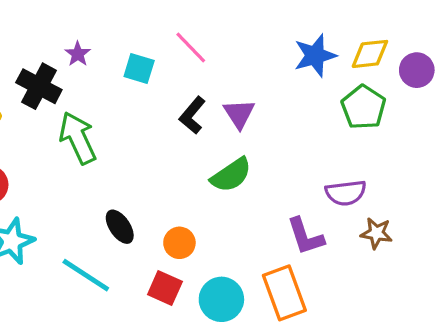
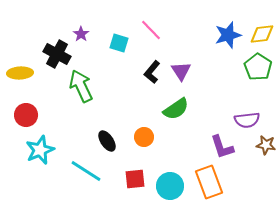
orange circle: (179, 243) -> (144, 137), moved
red square: (165, 288) -> (135, 179), turned -30

